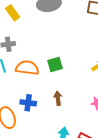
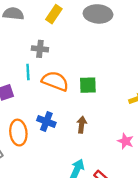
yellow rectangle: (13, 13) -> (54, 14), turned 56

